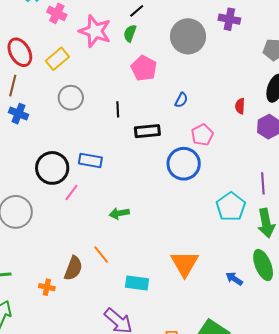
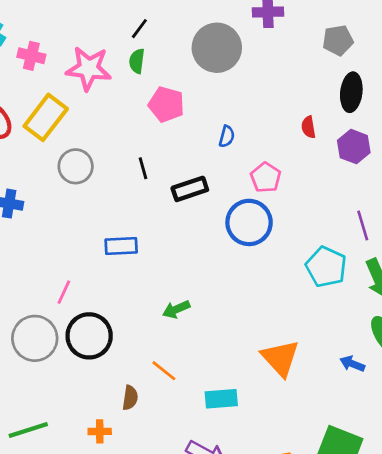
yellow rectangle: (57, 59) -> (46, 117), size x1.4
black circle: (52, 168) -> (89, 336), moved
pink line: (71, 192) -> (64, 292), moved
brown semicircle: (73, 268) -> (130, 398), size x0.7

